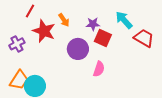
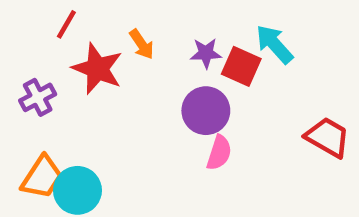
red square: (103, 38) -> (241, 66), moved
red trapezoid: (144, 38) -> (328, 137), moved
purple circle: (78, 49) -> (206, 111), moved

